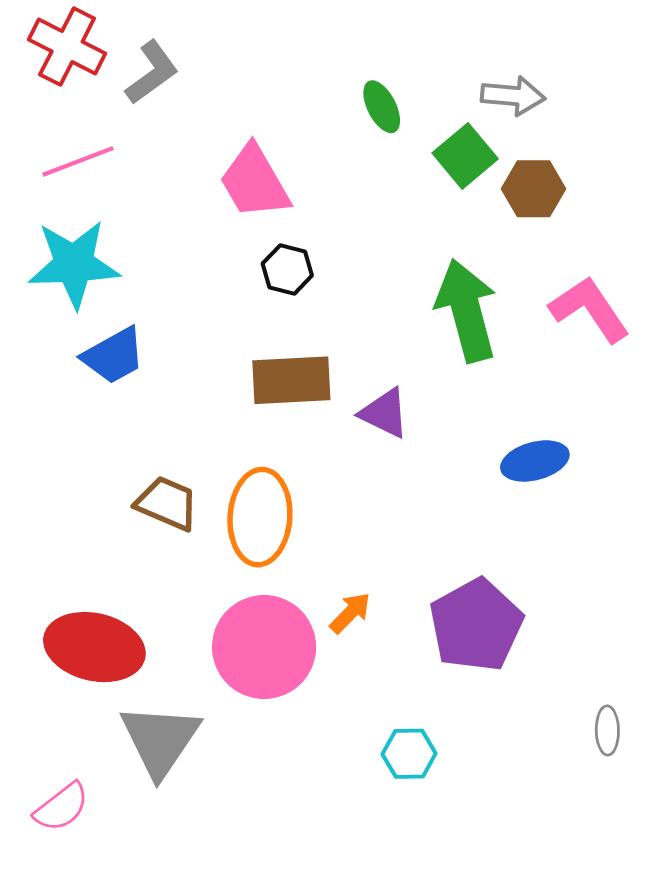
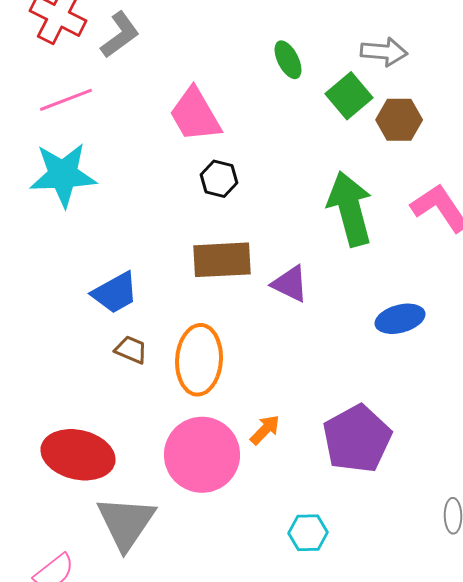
blue trapezoid: (114, 356) -> (115, 293), moved
brown trapezoid: (167, 503) -> (131, 350), size x0.7

